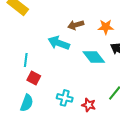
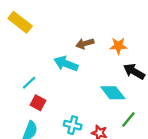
cyan diamond: (94, 57) -> (113, 93), moved
cyan line: (26, 60) -> (29, 83), turned 40

